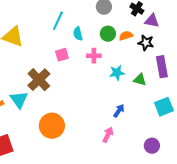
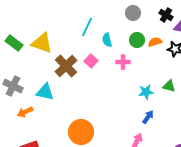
pink square: (62, 55) -> (91, 61), turned -32
cyan star: (117, 73) -> (146, 92), moved
brown cross: (39, 80) -> (66, 66), moved
cyan triangle: (19, 100) -> (45, 92), moved, turned -42

